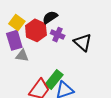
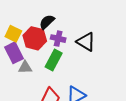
green rectangle: (54, 80) -> (54, 60), moved

